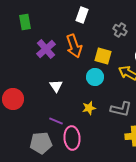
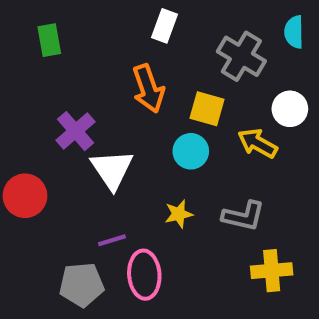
gray cross: (120, 30) -> (241, 56), size x1.6
purple cross: (46, 49) -> (76, 131), moved
white triangle: (56, 86) -> (112, 169), size x1.6
purple line: (56, 121) -> (112, 240), turned -40

